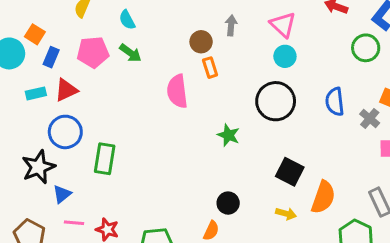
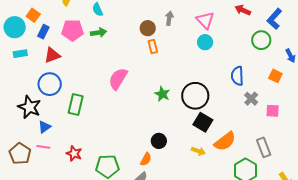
green arrow: (130, 53) -> (98, 33), turned -49
pink semicircle: (177, 91) -> (118, 79), moved, turned 35
cyan rectangle: (36, 93) -> (20, 54), moved
black circle: (276, 101) -> (195, 96), moved
gray cross: (370, 119) -> (251, 99), moved
black star: (38, 167) -> (29, 107), turned -30
orange semicircle: (323, 197) -> (225, 141), turned 30
pink line: (74, 223) -> (43, 147), moved

